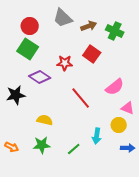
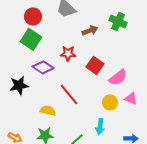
brown arrow: (89, 26) -> (90, 30), moved
red square: (92, 54) -> (95, 65), moved
red line: (81, 98) -> (69, 94), moved
yellow circle: (119, 125) -> (110, 102), moved

